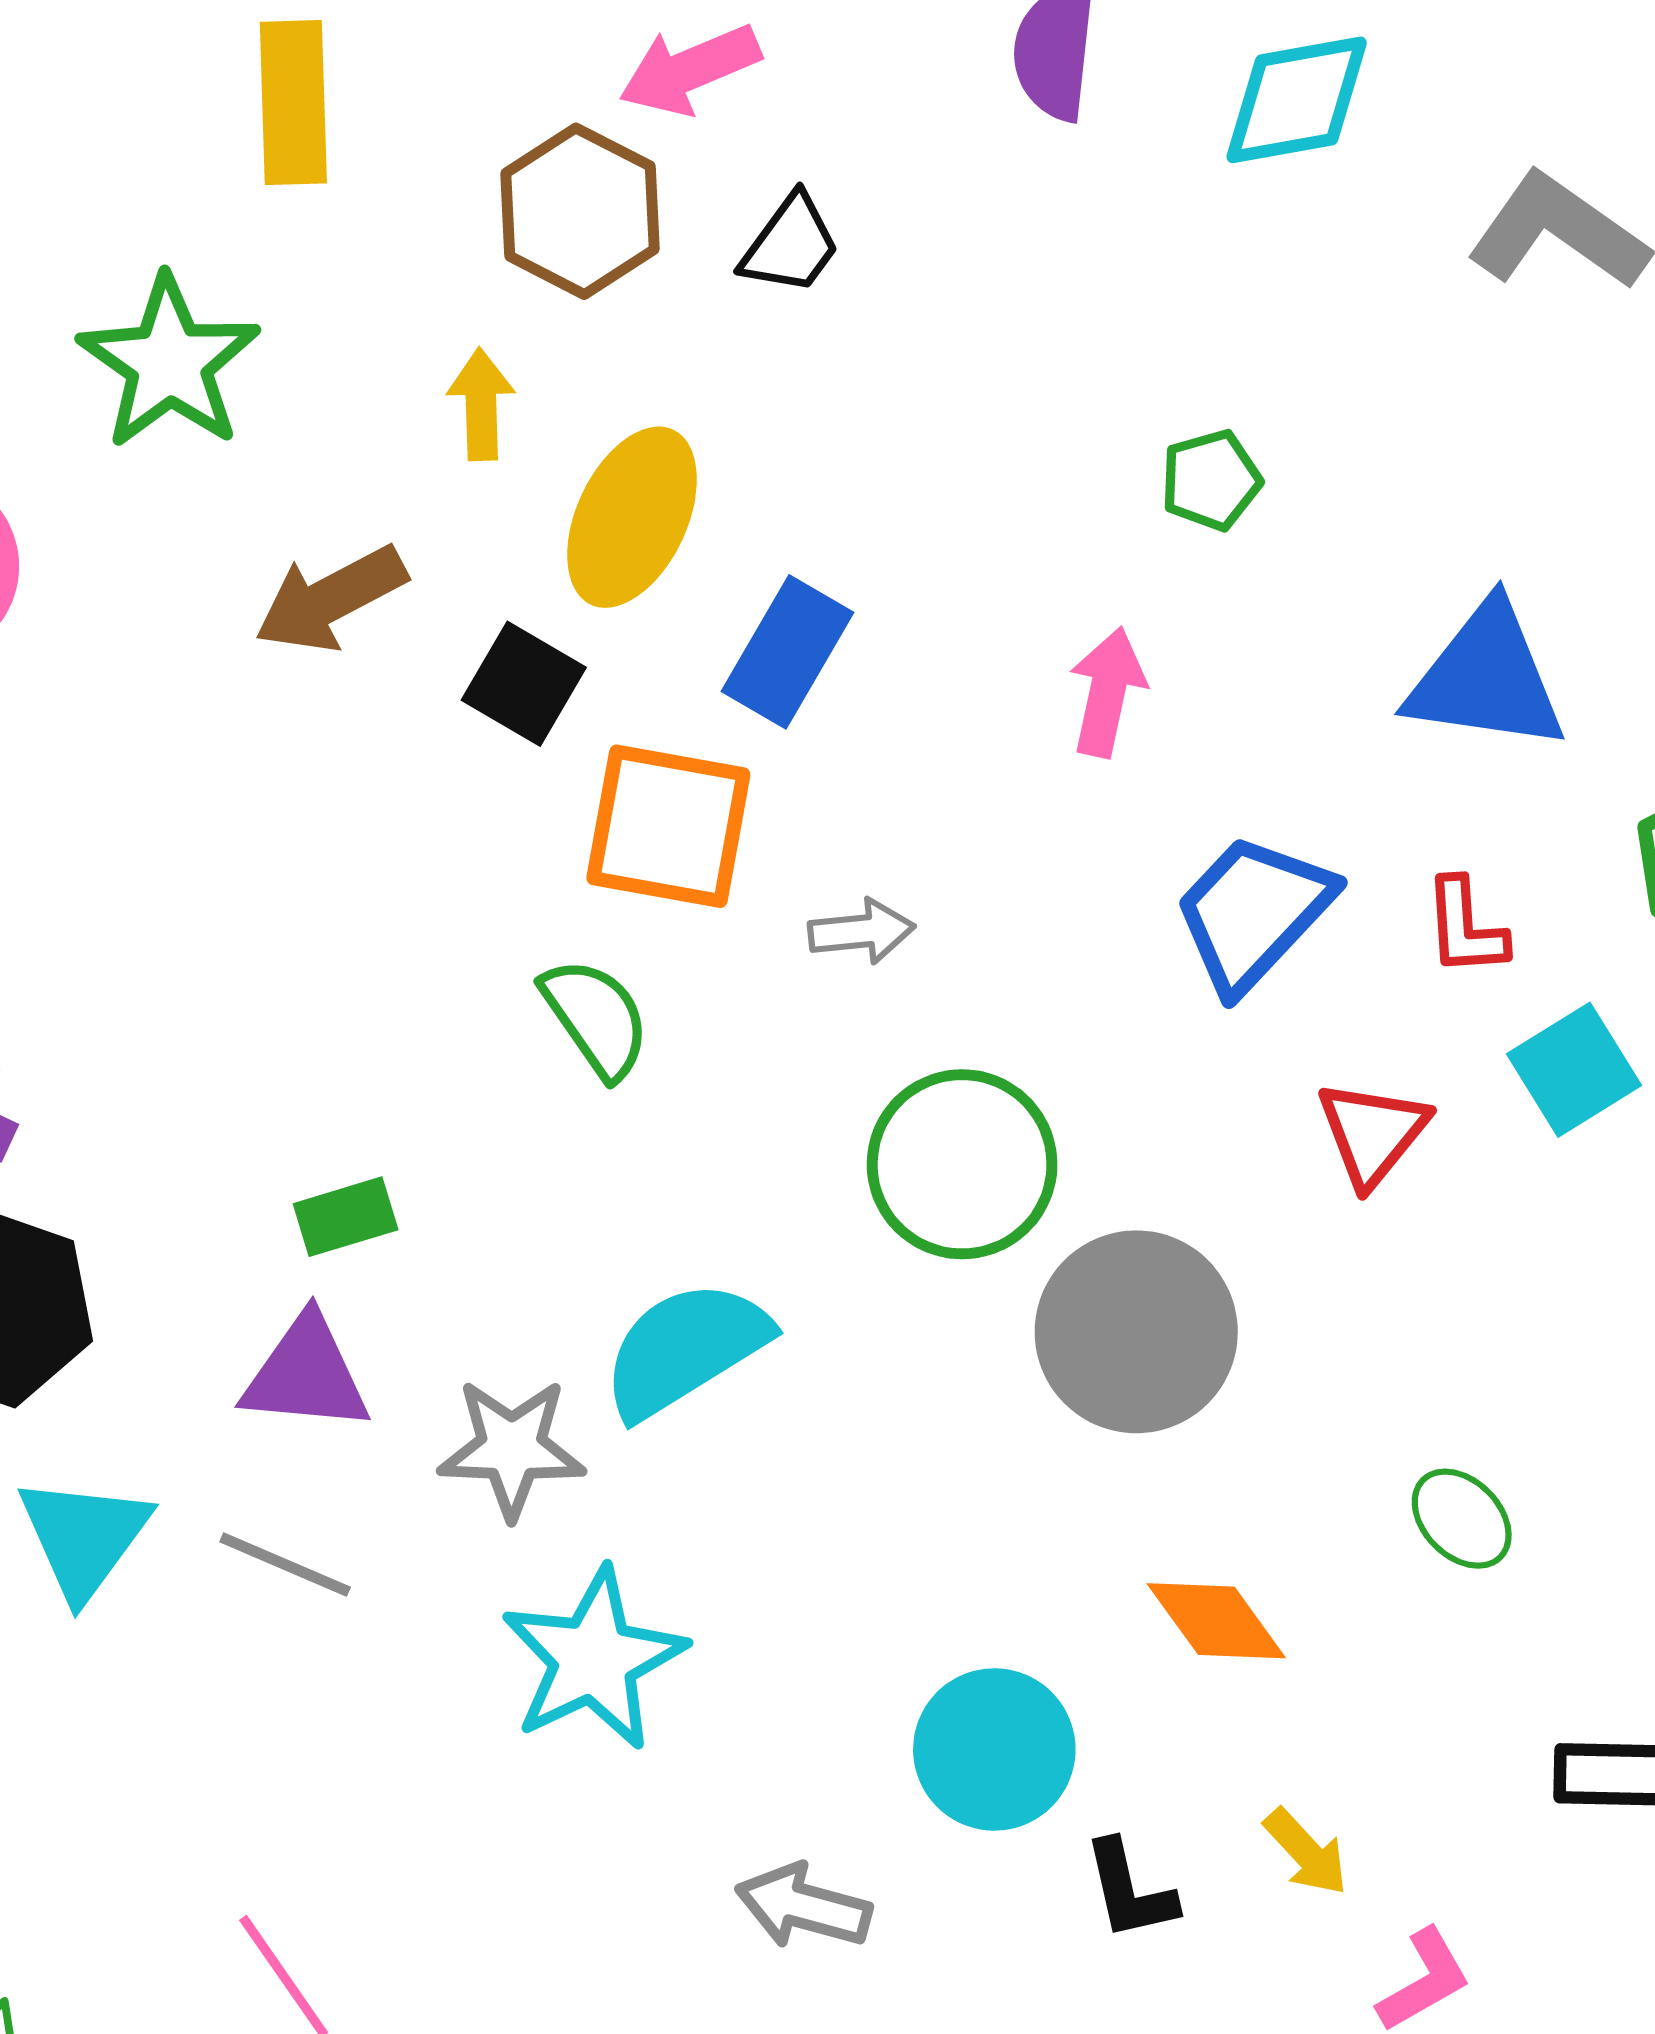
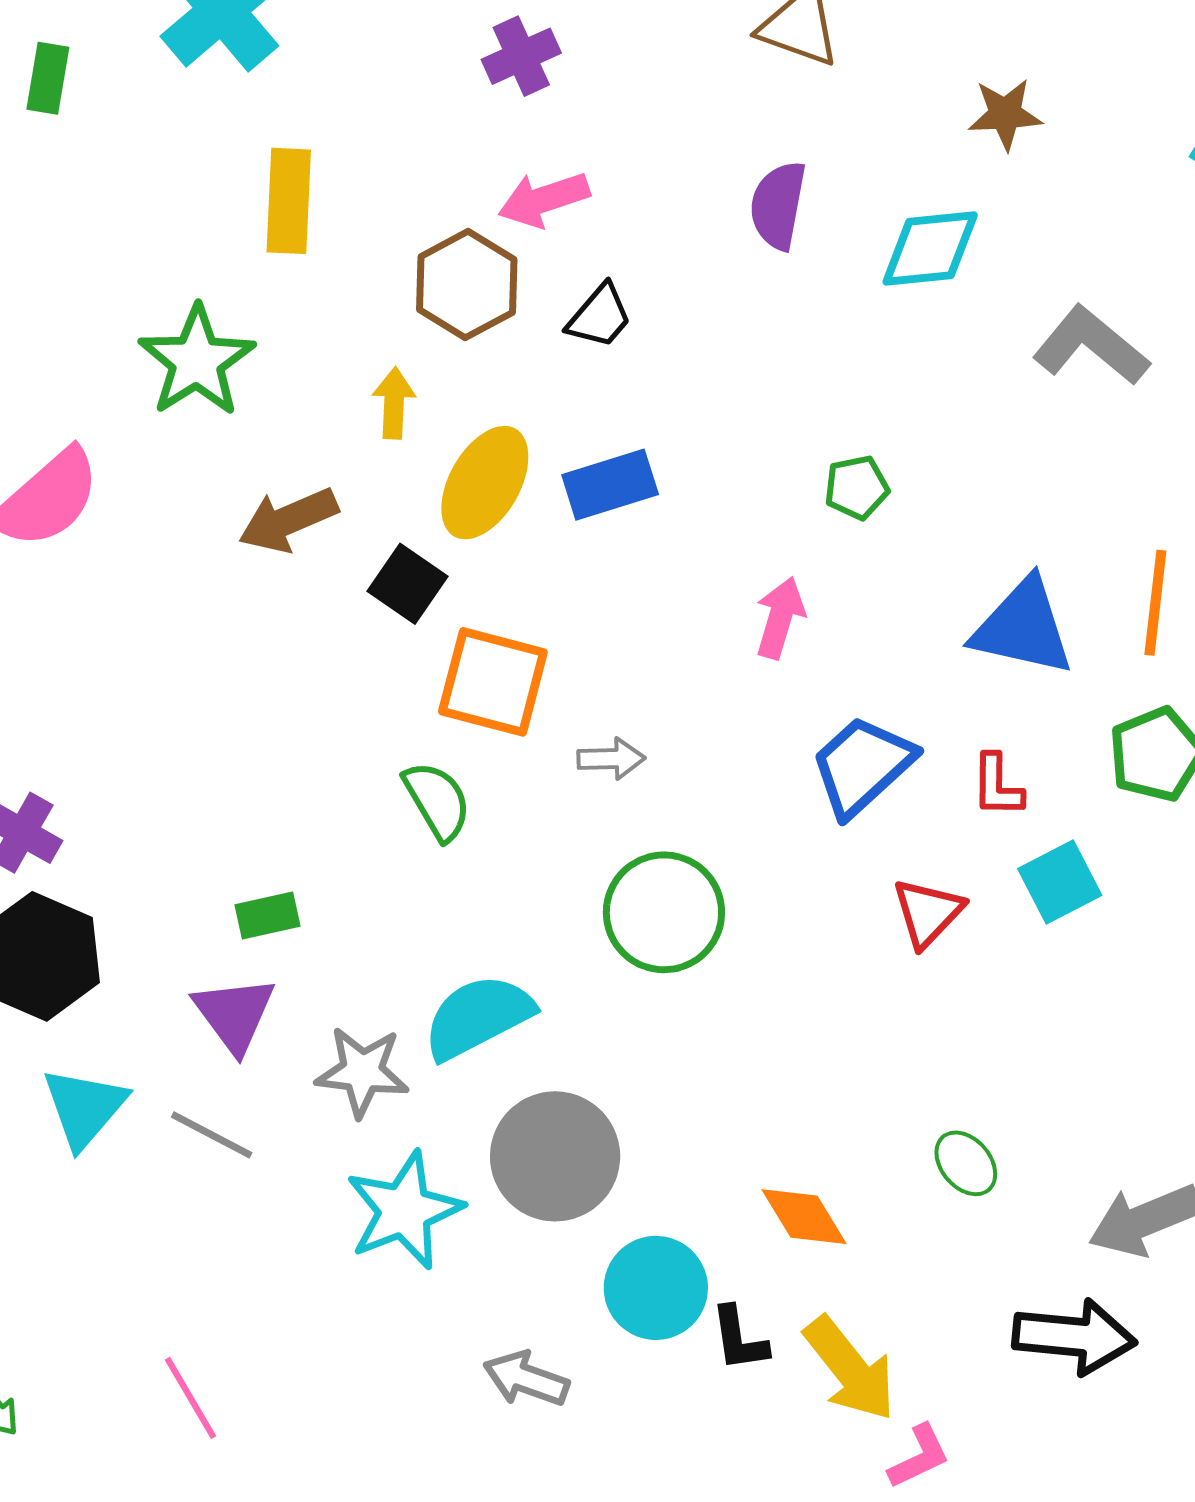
blue rectangle: (788, 652) -> (610, 485), moved, turned 38
gray circle: (1136, 1332) -> (555, 1156), moved
purple triangle: (306, 1374) -> (234, 1014), turned 44
yellow arrow: (1306, 1852) -> (850, 1369), size x1.8
black L-shape: (1130, 1890) -> (739, 1339), moved

